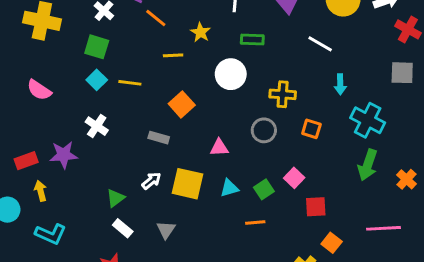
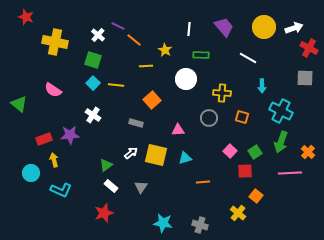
green square: (264, 189) -> (255, 152), moved
pink line: (383, 228) -> (290, 173), moved

